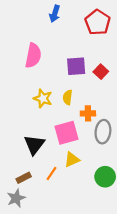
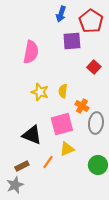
blue arrow: (55, 14) -> (61, 14), moved
purple square: (76, 66) -> (72, 41), moved
orange cross: (88, 113) -> (82, 106), turned 32
black triangle: (34, 145) -> (32, 135), turned -45

